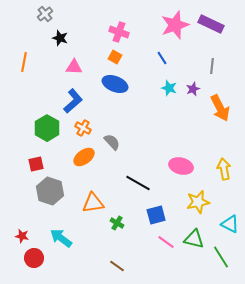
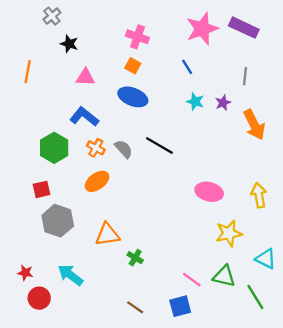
blue L-shape: (73, 101) -> (84, 117), turned -100
gray semicircle: (112, 142) -> (124, 149), moved
black line: (138, 183) -> (159, 146), moved
blue square: (156, 215) -> (180, 306), moved

